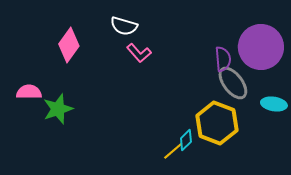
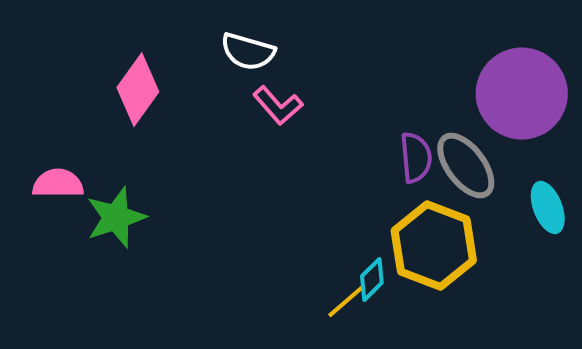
purple semicircle: (223, 59) -> (416, 158), moved
cyan ellipse: (274, 104) -> (548, 207), turned 60

